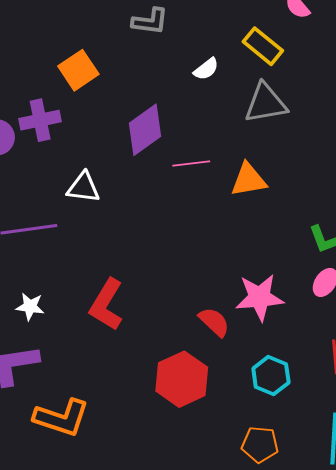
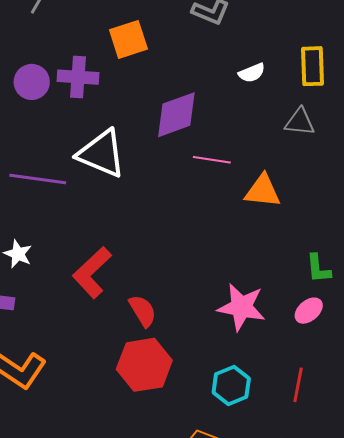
yellow rectangle: (263, 46) -> (313, 66), turned 33
gray triangle: (266, 103) -> (300, 122), size x0.7
white triangle: (83, 187) -> (101, 154), size x1.5
red semicircle: (214, 322) -> (143, 311), moved

